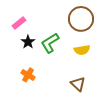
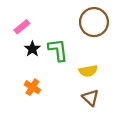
green L-shape: (50, 43) -> (58, 50), turned 115
yellow semicircle: (82, 50) -> (88, 71), moved

